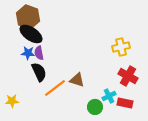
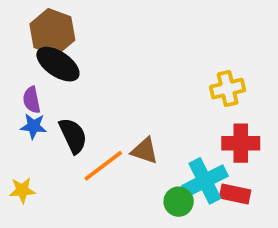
blue star: (28, 53) -> (33, 126), moved
purple semicircle: (39, 53) -> (32, 100), moved
red cross: (128, 76) -> (241, 143), turned -30
cyan cross: (109, 96) -> (205, 181), size x1.6

